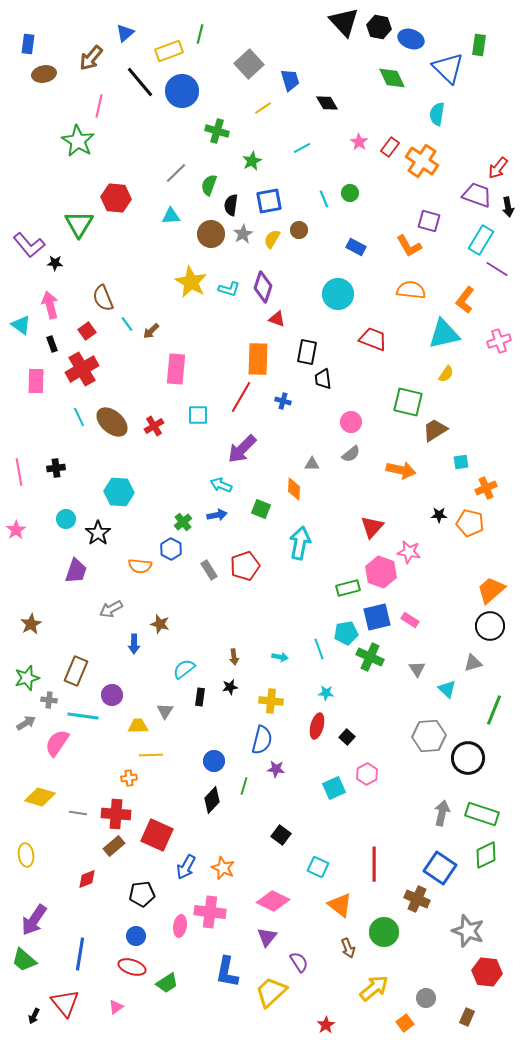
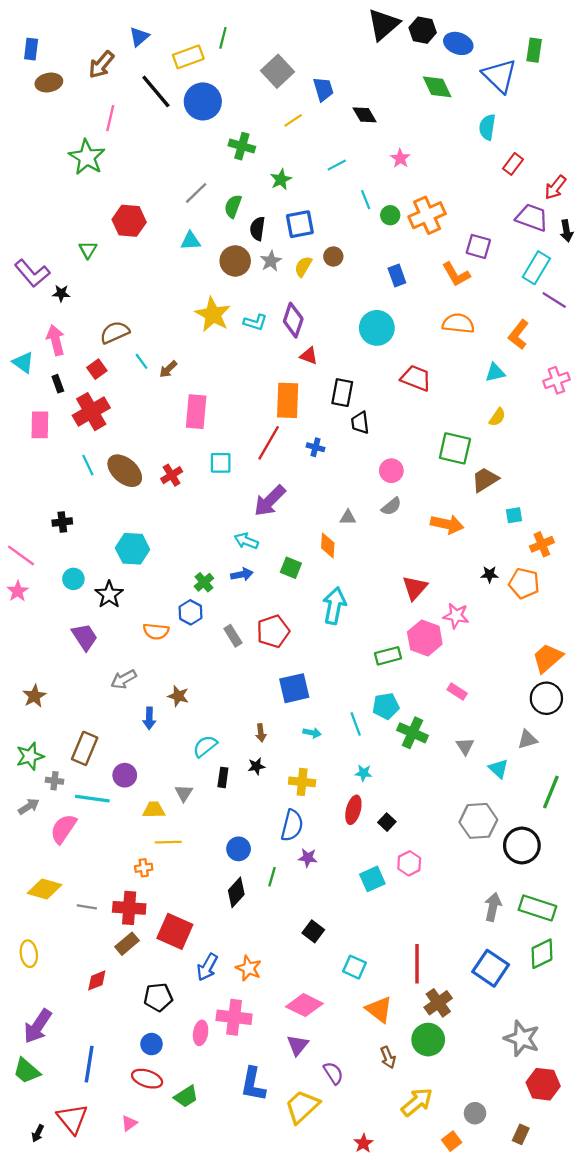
black triangle: (344, 22) -> (384, 24), turned 32
red rectangle: (390, 147) -> (513, 164), moved
orange cross: (422, 161) -> (427, 215), moved, turned 32
cyan line: (324, 199) -> (366, 200), moved
green triangle: (79, 224) -> (88, 250), size x0.6
blue rectangle: (356, 247) -> (397, 275), turned 42
brown semicircle: (103, 298) -> (115, 332), turned 88
cyan triangle: (444, 334) -> (495, 373), size x0.6
pink line: (19, 472) -> (21, 555), moved, turned -44
purple trapezoid: (76, 571) -> (85, 637), turned -52
blue square: (377, 617) -> (294, 688), moved
brown cross: (417, 899) -> (438, 1003), moved, turned 30

